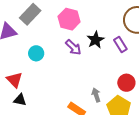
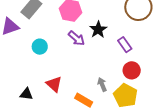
purple rectangle: (120, 45) -> (125, 45), moved
red triangle: (14, 80) -> (54, 84), moved

